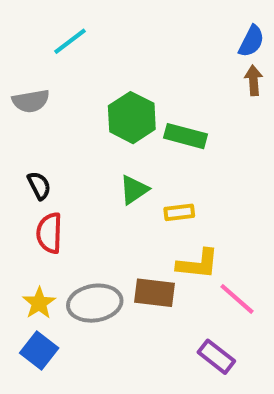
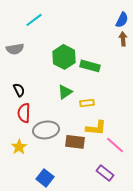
gray ellipse: (95, 303) -> (46, 130), moved
blue square: (39, 350) -> (45, 178), moved

